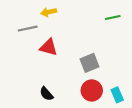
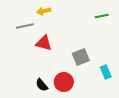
red circle: (92, 90) -> (64, 82), moved
cyan rectangle: (117, 95) -> (106, 72), moved

